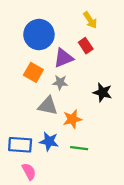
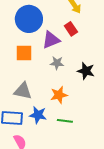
orange square: (33, 72) -> (24, 53), turned -30
gray star: (60, 82) -> (57, 63), moved
gray triangle: (48, 106) -> (23, 91), moved

